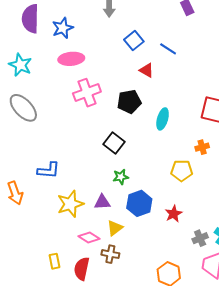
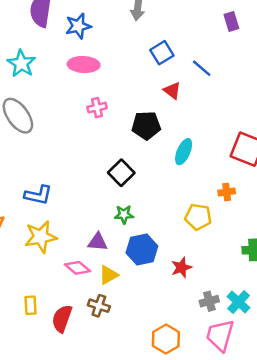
pink cross: (87, 93) -> (97, 108), size x0.6
yellow star: (70, 204) -> (41, 237), moved
pink diamond: (89, 238) -> (78, 268), moved

